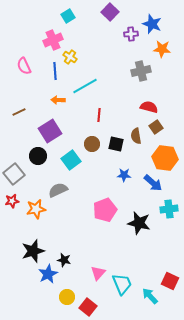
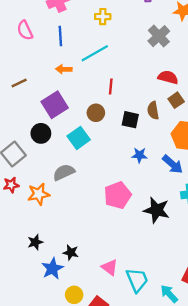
yellow cross: (70, 57) -> (103, 17), moved, turned -32
gray cross: (141, 71) -> (159, 36), turned -30
brown circle: (92, 144) -> (96, 113), moved
black star: (33, 251) -> (35, 242), size x0.6
pink triangle: (98, 273) -> (110, 267), turned -35

